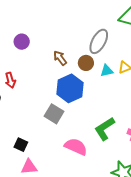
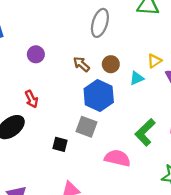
gray ellipse: (99, 41) -> (100, 23), moved
cyan triangle: (107, 71) -> (137, 78), moved
black square: (21, 145) -> (60, 144), moved

